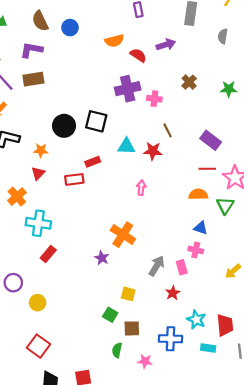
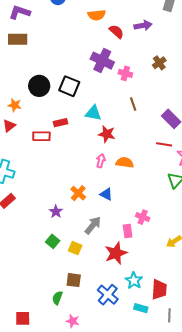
purple cross: (128, 89) -> (102, 61), turned 30
red star: (153, 151) -> (107, 134), moved
pink arrow: (141, 188) -> (101, 161), moved
orange semicircle: (198, 194) -> (125, 163), moved
blue triangle: (201, 228) -> (106, 194), moved
orange cross: (123, 235) -> (78, 193), size x0.7
gray arrow: (157, 266) -> (93, 225), moved
red star: (173, 293) -> (116, 253), size x1.6
green square: (110, 315) -> (53, 241), moved
blue cross: (171, 339) -> (108, 295), turned 30
pink star: (145, 361) -> (73, 321), moved

